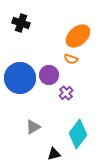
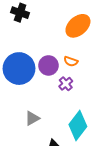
orange semicircle: (71, 59) -> (71, 61), moved

